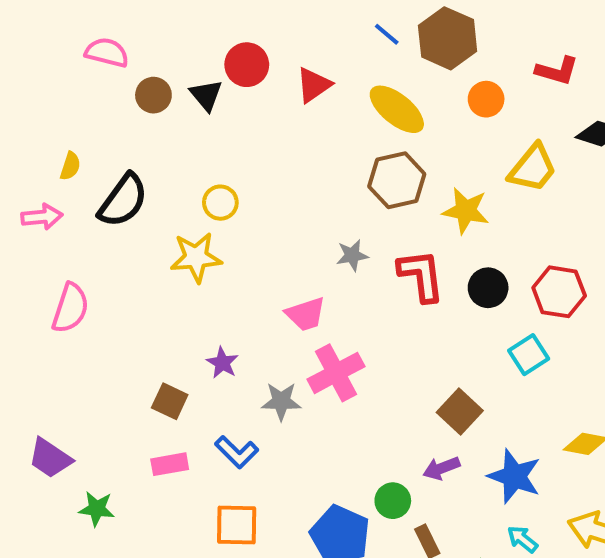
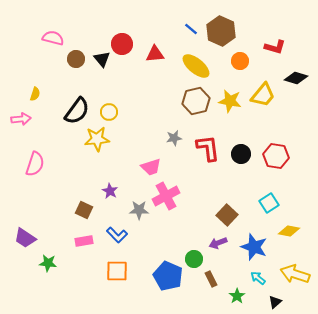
red triangle: (314, 85) -> (155, 54), turned 30
black semicircle: (123, 201) -> (77, 111), moved
yellow star: (466, 211) -> (230, 101), moved
cyan square: (529, 355) -> (269, 203), moved

